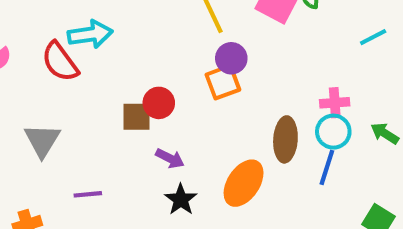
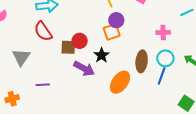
red semicircle: (60, 62) -> (43, 31), moved
pink cross: (335, 103) -> (163, 32), moved
purple arrow: (170, 158) -> (84, 69), size x1.5
black star: (181, 200) -> (102, 55), moved

